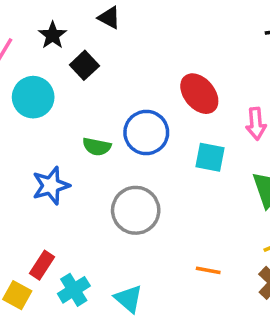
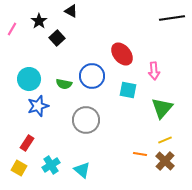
cyan circle: (33, 97) -> (29, 79), moved
red rectangle: (42, 265) -> (27, 143), moved
orange line: (208, 270) -> (140, 154), moved

